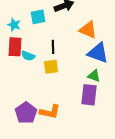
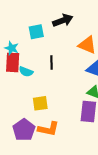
cyan star: (14, 25) -> (12, 48), moved
yellow square: (51, 67) -> (40, 103), moved

